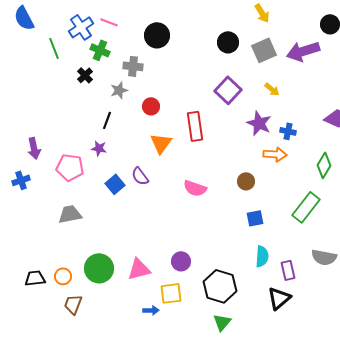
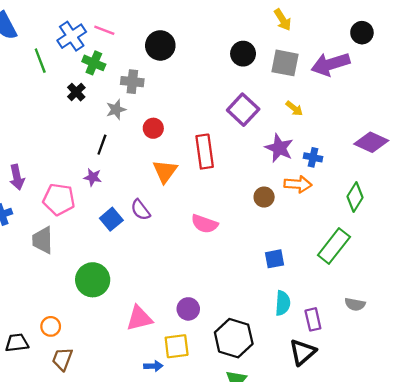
gray square: (264, 50) -> (285, 63), turned 35
brown circle: (246, 181) -> (264, 197), moved
gray trapezoid: (70, 214) -> (43, 240), moved, turned -80
gray semicircle: (324, 257) -> (355, 304), size x0.7
green circle: (99, 268) -> (93, 280), moved
black trapezoid: (35, 278) -> (17, 343), moved

